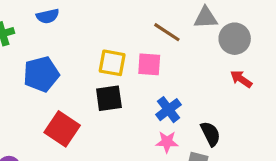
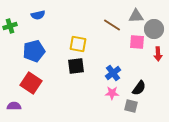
pink square: (149, 64) -> (137, 42), moved
red arrow: (241, 79) -> (158, 54), turned -128
red square: (62, 129) -> (31, 83), moved
black semicircle: (210, 134) -> (139, 88), turned 63

